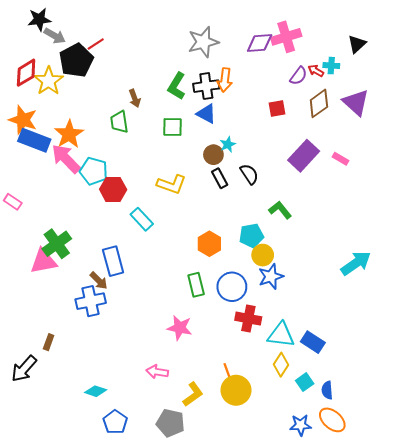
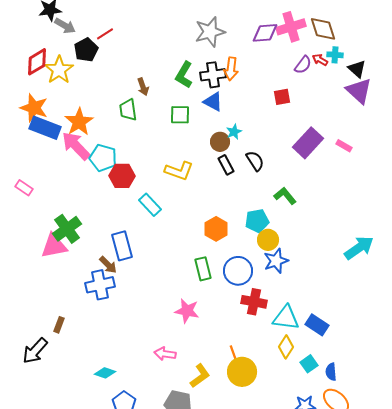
black triangle: (357, 44) -> (357, 69), moved, turned -36
black pentagon: (76, 60) -> (86, 50), size x0.7
brown diamond: (319, 103) -> (323, 29), moved, turned -72

